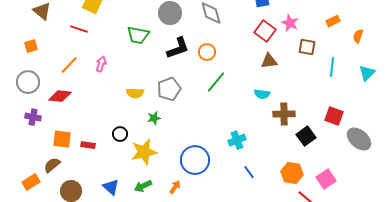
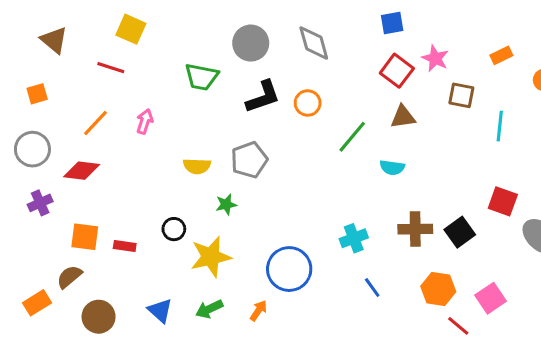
green line: (216, 82) -> (352, 137), moved
brown cross: (284, 114) -> (415, 229), moved
purple cross: (33, 117) -> (40, 203), turned -35

